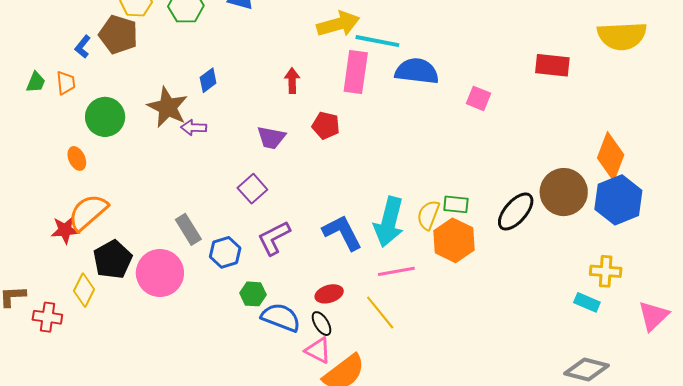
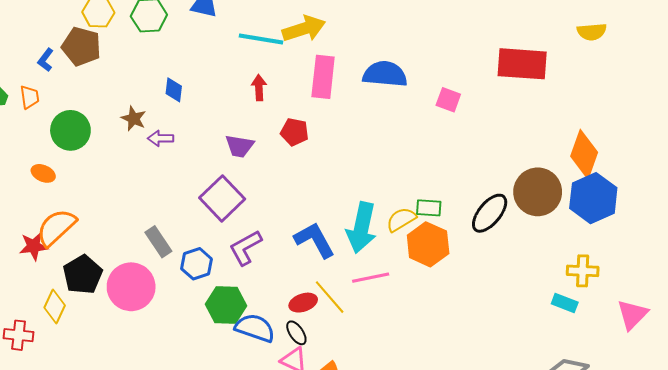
yellow semicircle: (622, 36) -> (592, 32), size x0.6
cyan line: (377, 41) -> (261, 39), moved
red rectangle: (552, 65) -> (522, 64), size x1.4
blue diamond: (208, 80) -> (174, 90), turned -45
brown star: (168, 107) -> (134, 119), size x0.6
orange ellipse: (77, 158) -> (43, 173), turned -40
purple square: (252, 189) -> (222, 198), size x1.5
yellow semicircle: (428, 215) -> (401, 219), turned 40
green hexagon: (253, 294) -> (226, 305), size x1.5
yellow line: (380, 313) -> (330, 297), moved

